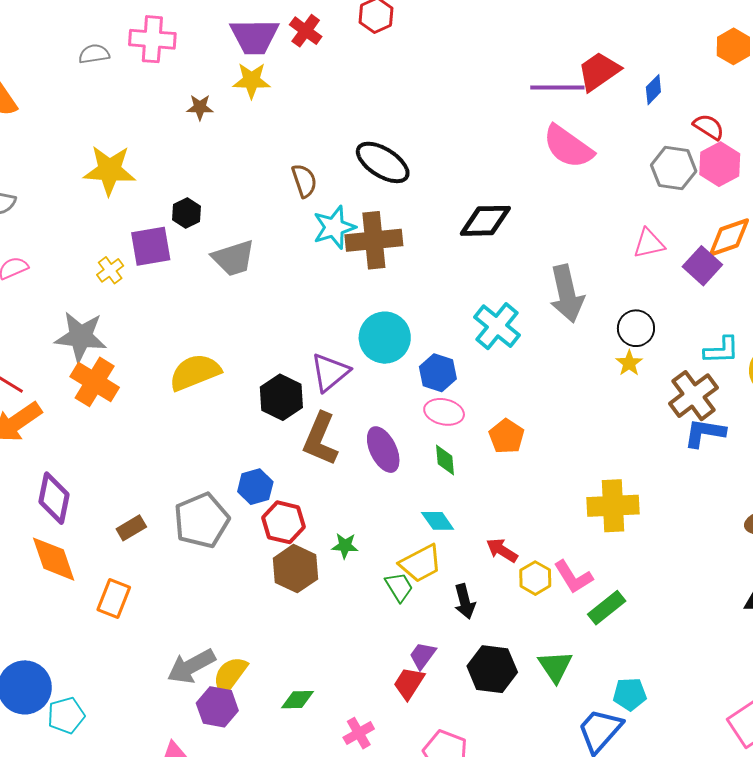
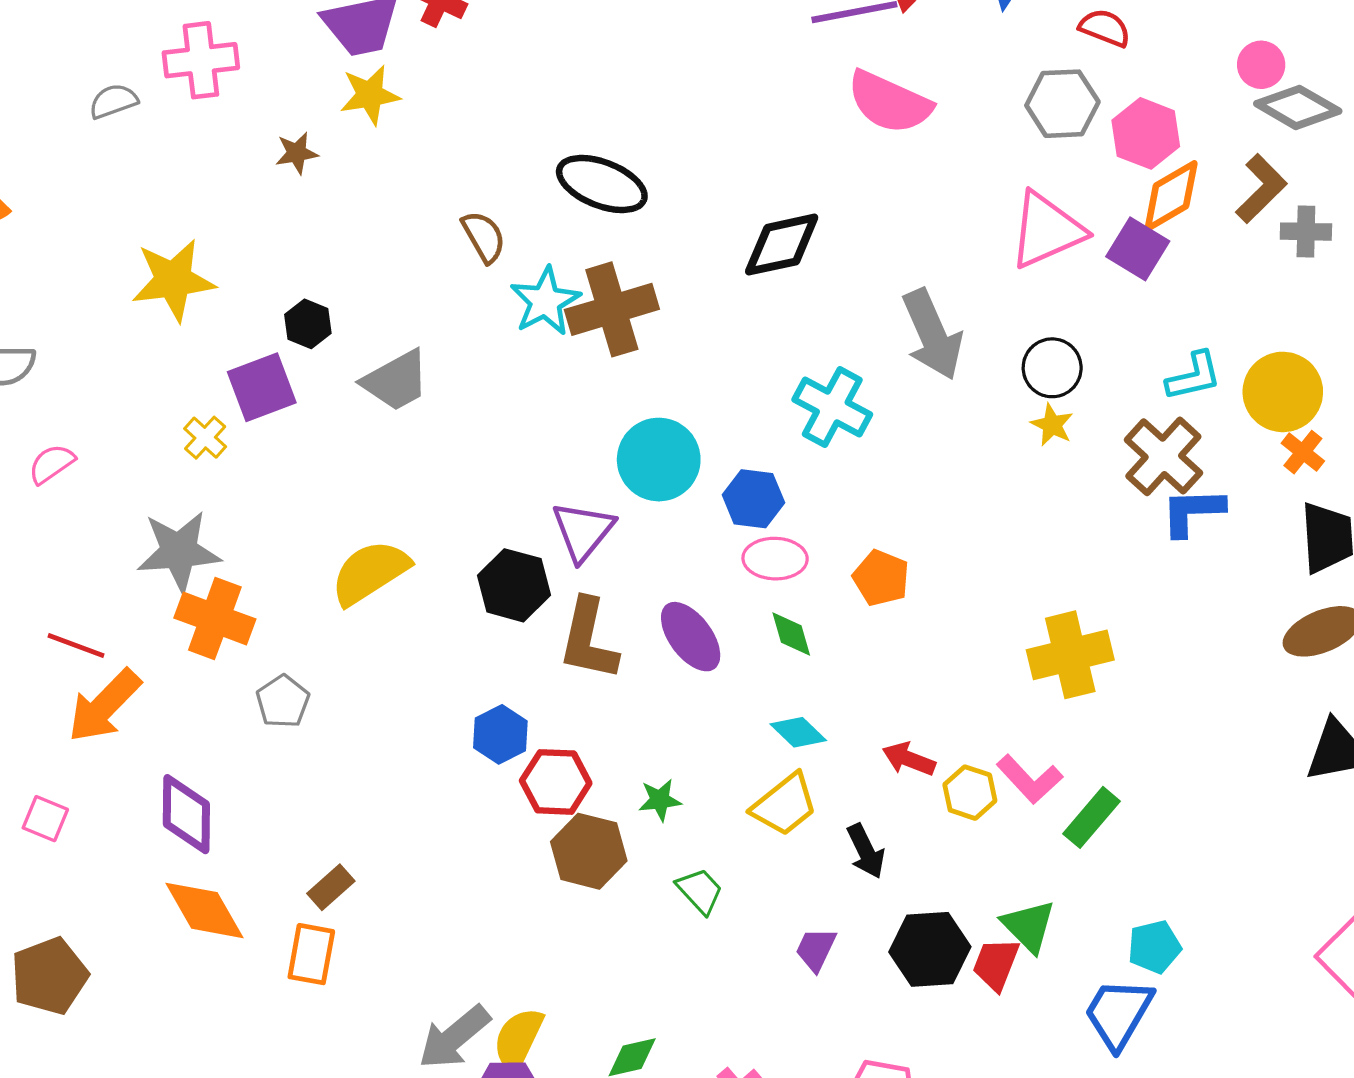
pink hexagon: (720, 164) -> (1146, 133), moved
pink triangle: (649, 244) -> (1047, 230), size x1.6
gray pentagon: (202, 520) -> (283, 701), moved, size x0.6
brown rectangle: (131, 528) -> (331, 887), moved
green trapezoid: (399, 587) -> (700, 891), moved
red trapezoid: (409, 683) -> (996, 964), moved

